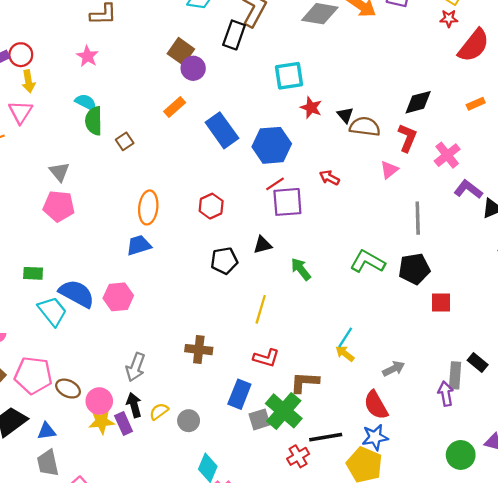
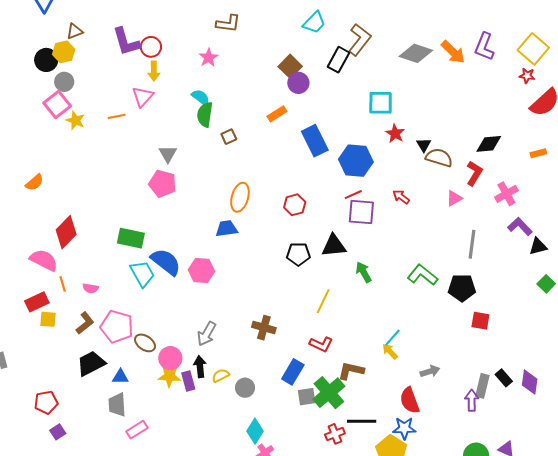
black triangle: (263, 245) -> (334, 246), size x1.5
green rectangle: (33, 273) -> (131, 238), size x1.5

